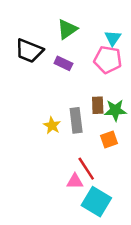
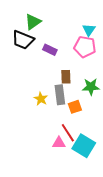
green triangle: (67, 29) -> (33, 22), moved
brown rectangle: (98, 105) -> (66, 77), moved
orange square: (109, 139) -> (75, 107), moved
cyan square: (96, 202) -> (84, 146), moved

